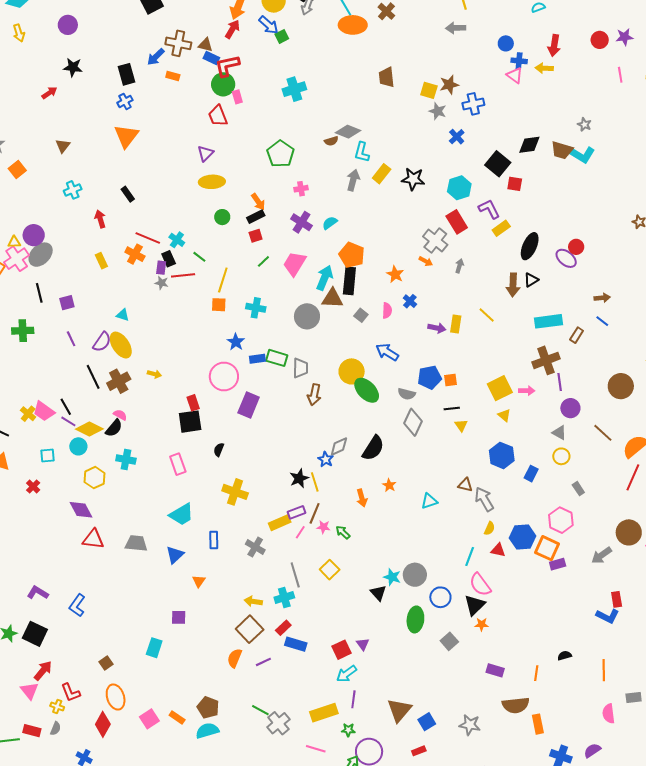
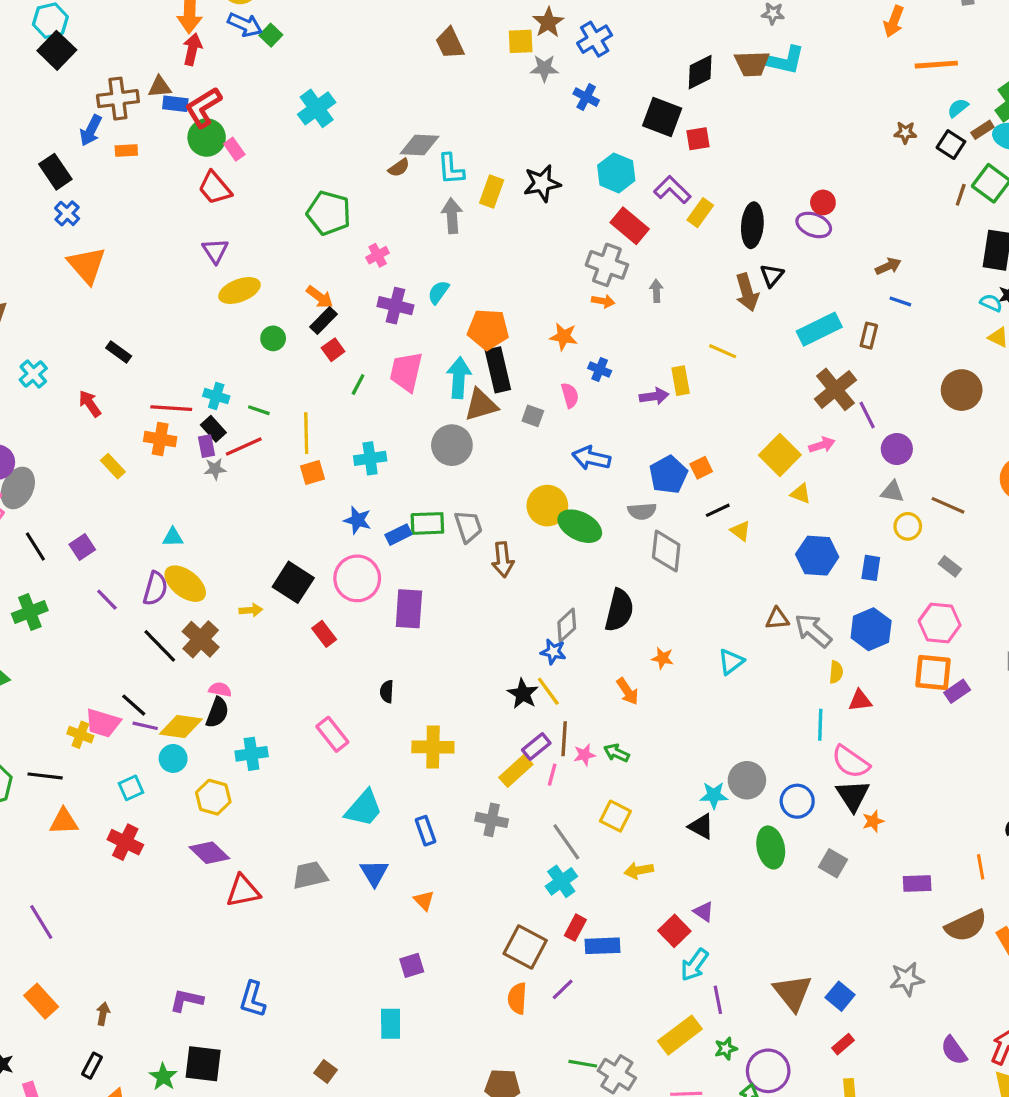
black square: (190, 422) -> (293, 582), moved, turned -30
brown line: (603, 433) -> (948, 505), moved
red cross: (33, 487) -> (125, 842), size x1.5
blue hexagon: (523, 537) -> (871, 629), moved
yellow arrow: (253, 601) -> (639, 870), moved

